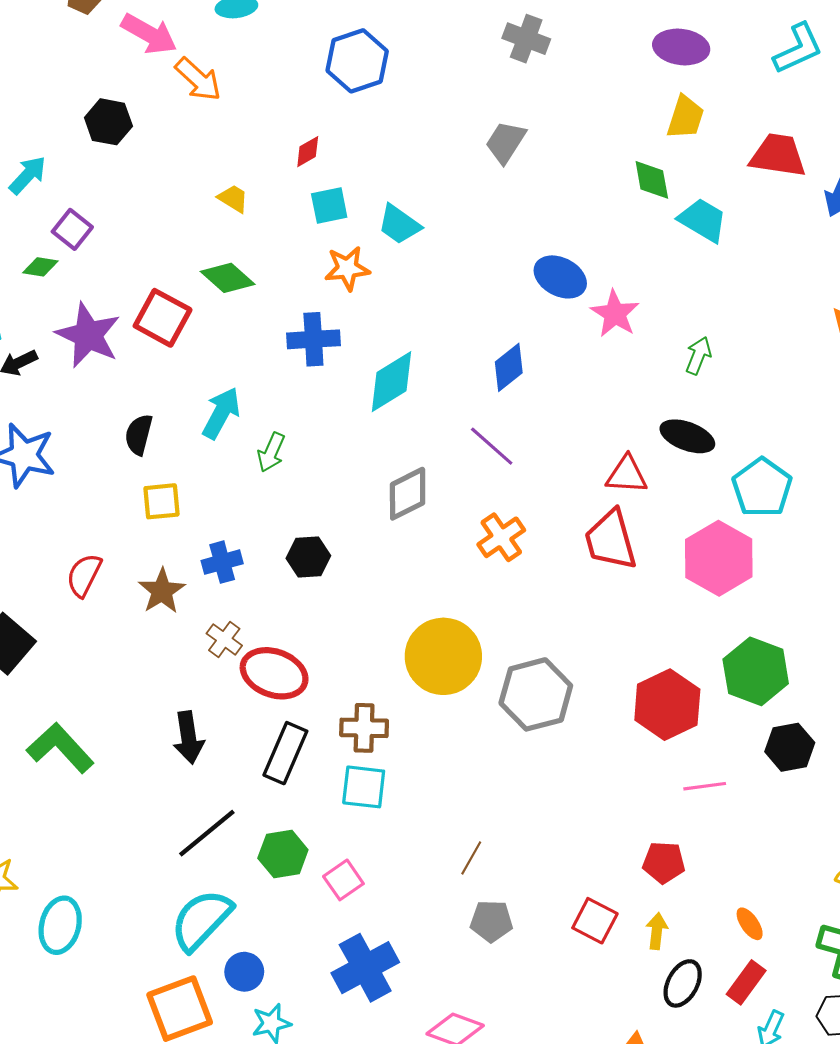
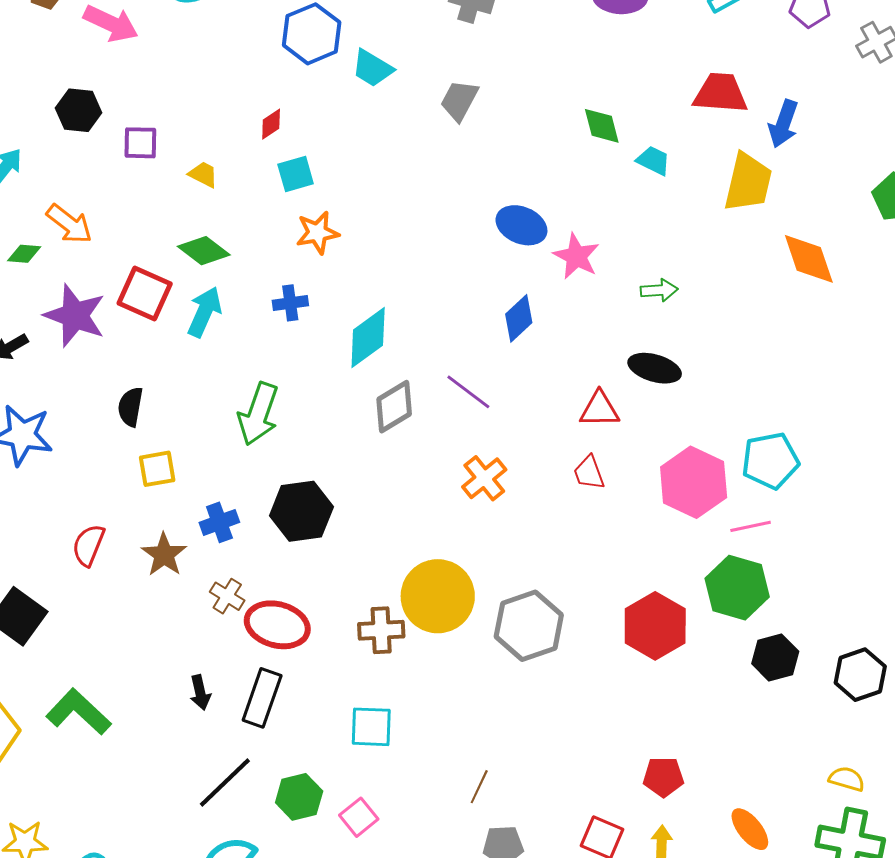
orange arrow: (198, 79) -> (69, 224), moved
yellow trapezoid: (685, 117) -> (748, 182), moved, size x1.4
cyan trapezoid: (703, 220) -> (653, 161), size x0.7
cyan trapezoid: (399, 224) -> (372, 68), moved
purple square: (72, 229) -> (140, 143), moved, turned -33
blue cross: (313, 339) -> (290, 303), size x0.7
green arrow: (698, 356) -> (659, 290), turned 69
blue diamond: (509, 367) -> (519, 318), moved
cyan arrow: (221, 413) -> (204, 312), moved
green arrow: (271, 452) -> (258, 414), size x1.6
cyan pentagon: (762, 488) -> (770, 461), moved, turned 30
gray diamond: (408, 494) -> (394, 407), moved
red trapezoid: (611, 540) -> (589, 473), size x0.6
black hexagon: (308, 557) -> (301, 511), size x1.5
brown cross: (364, 728) -> (381, 630), moved
black arrow: (188, 738) -> (200, 692), size x0.7
black rectangle: (285, 753) -> (262, 698), moved
pink line: (705, 786) -> (751, 526), moved
orange ellipse: (750, 924) -> (750, 829), size x1.4

